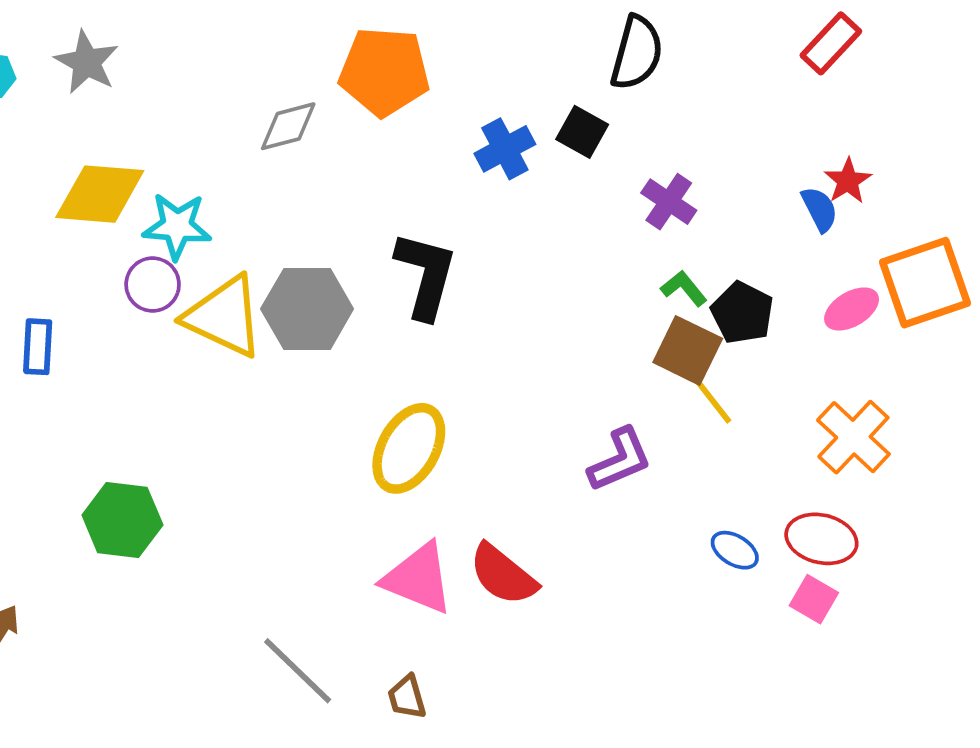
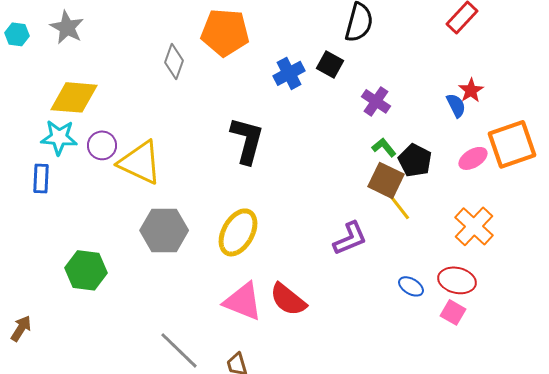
gray diamond: (288, 126) -> (174, 61), turned -56
cyan star: (177, 226) -> (59, 137), moved
gray hexagon: (307, 309) -> (164, 230), moved

